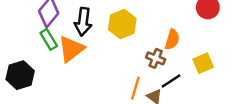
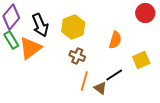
black arrow: (83, 22) -> (40, 25), turned -30
brown cross: (156, 58) -> (77, 56), moved

